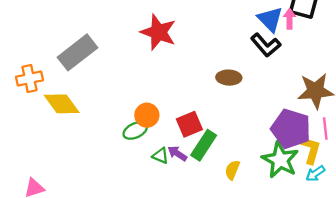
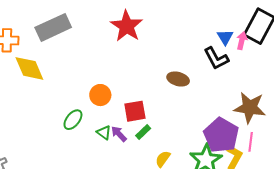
blue triangle: (270, 19) -> (225, 37), size x0.7
green ellipse: (135, 131) -> (73, 120), moved, turned -40
green rectangle: (204, 145) -> (143, 132), size x0.6

